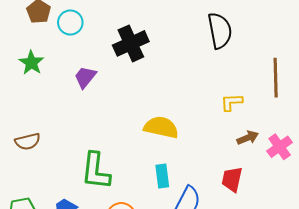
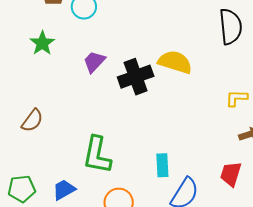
black cross: (131, 43) -> (136, 77), moved
yellow semicircle: (161, 127) -> (175, 62), moved
brown semicircle: (28, 141) -> (32, 121), turned -45

